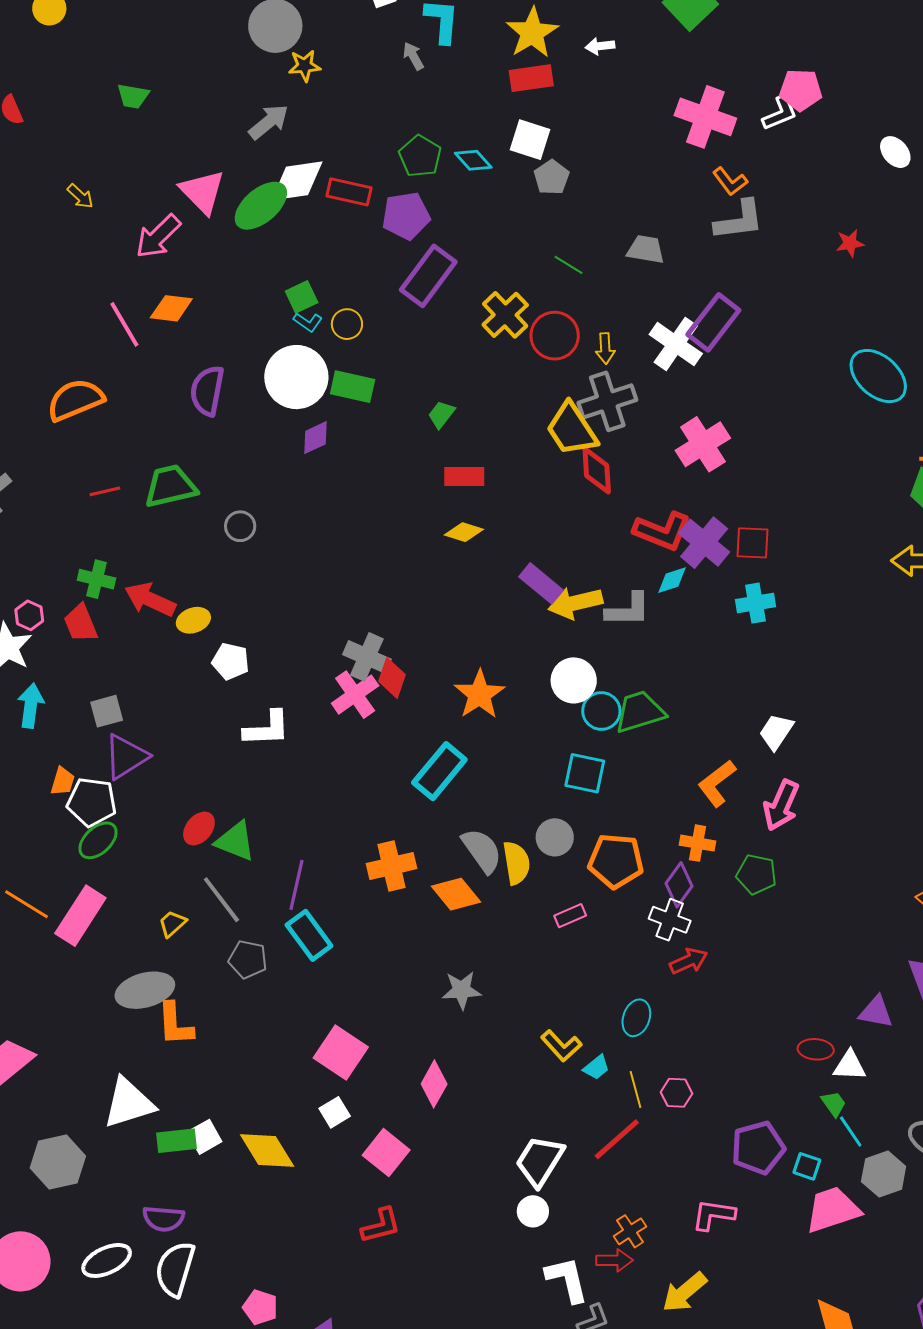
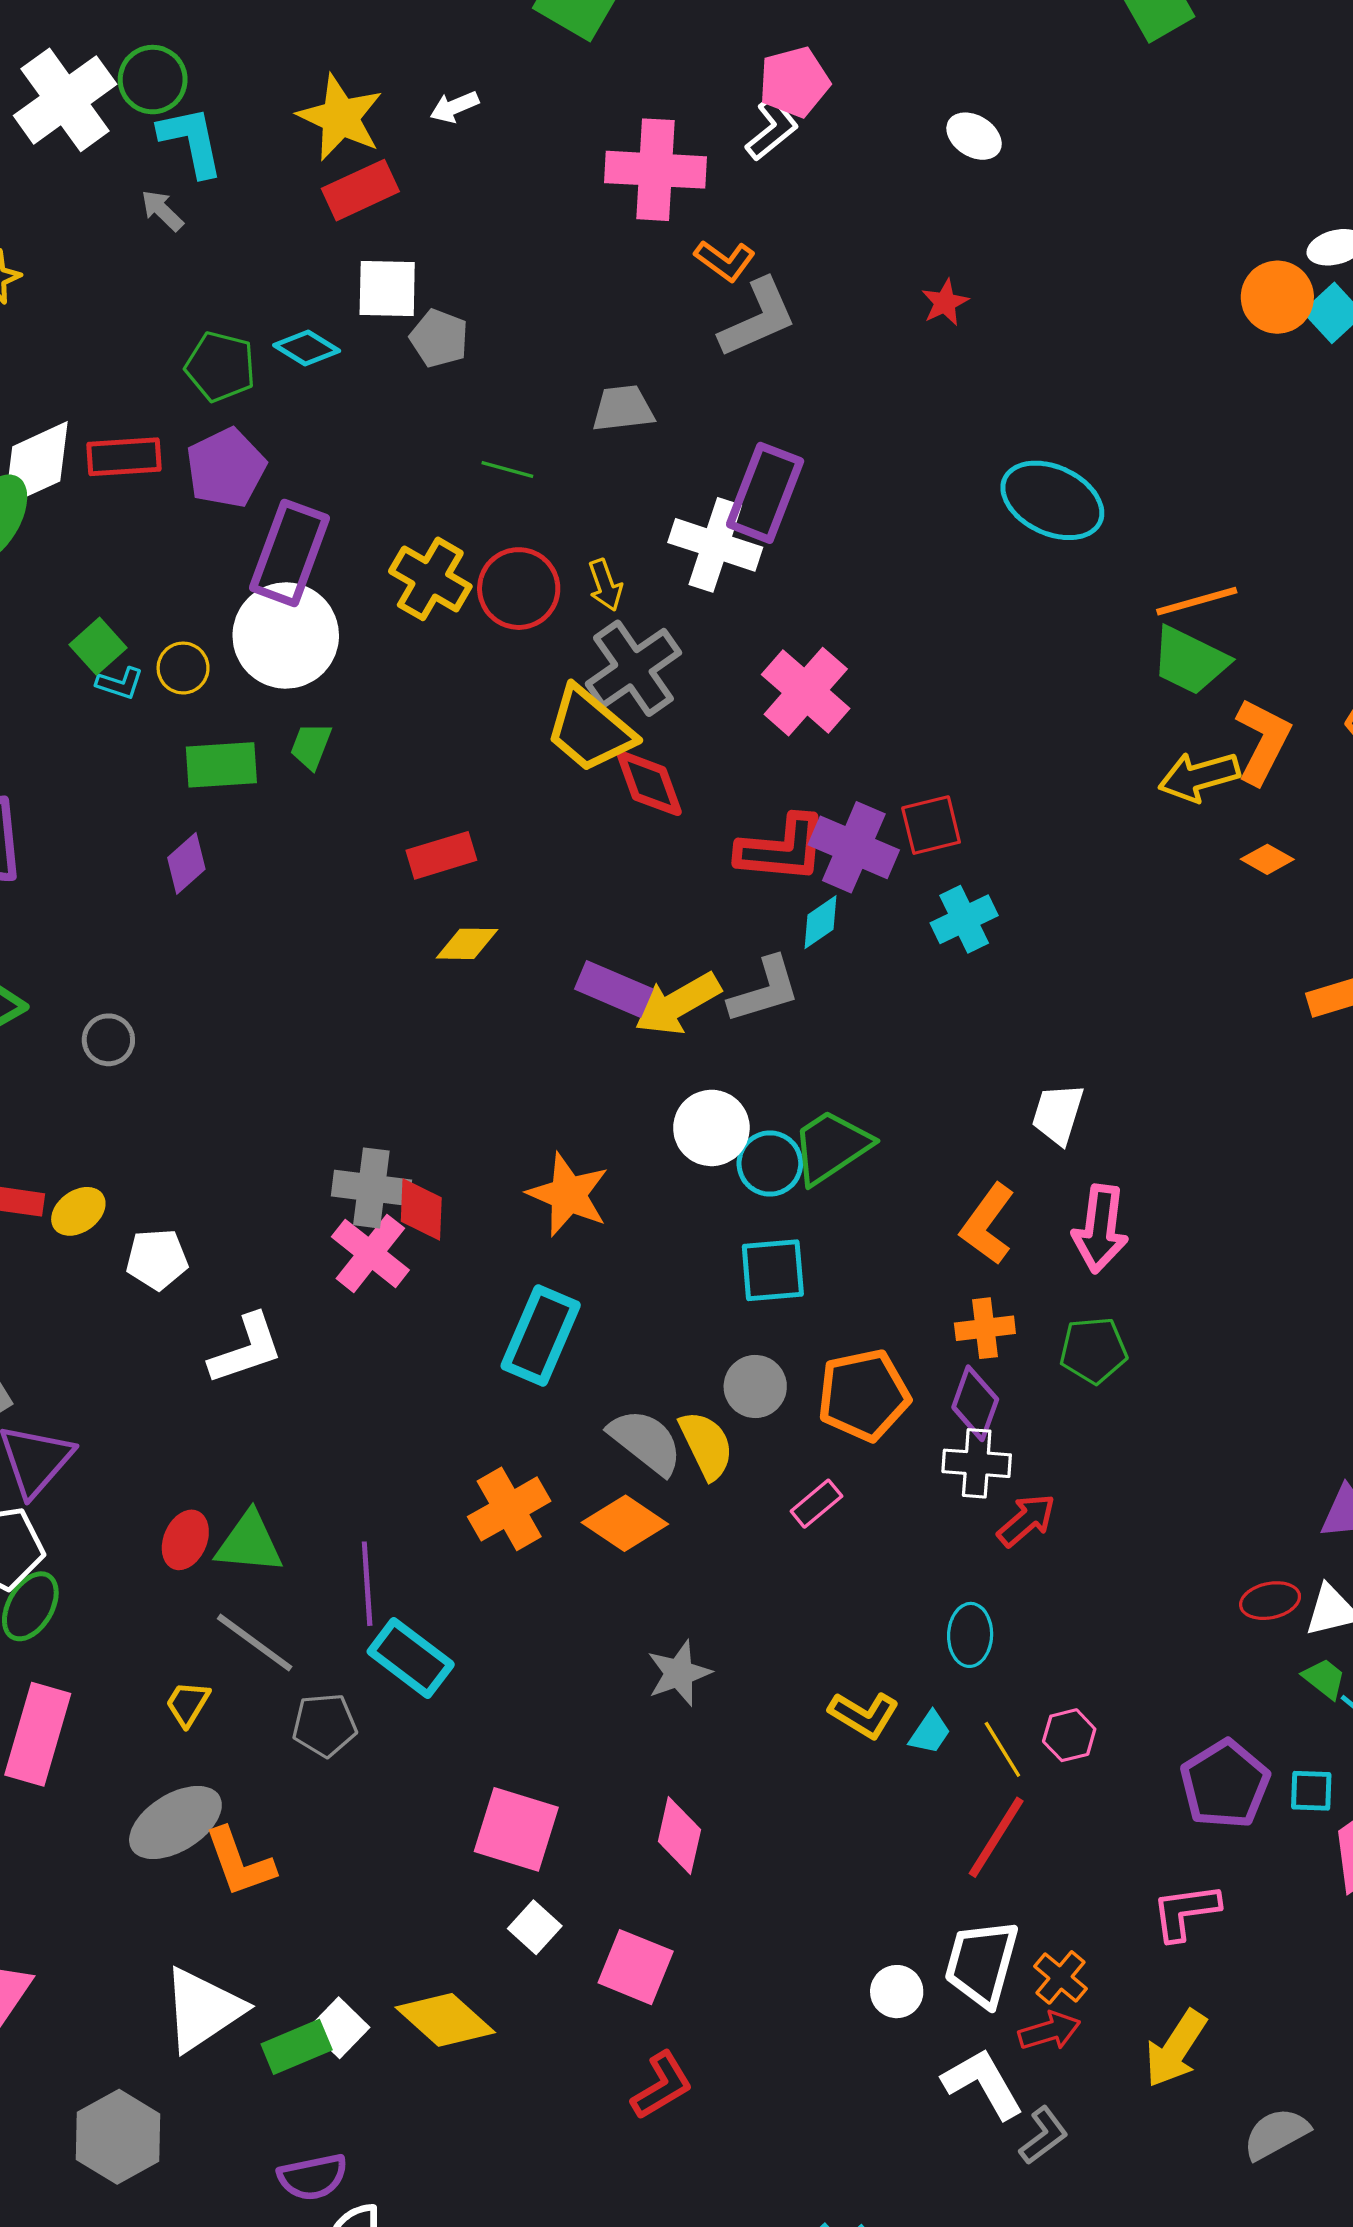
white circle: (296, 377) -> (286, 636), moved
green trapezoid: (441, 414) -> (311, 746), moved
white trapezoid: (540, 1161) -> (982, 1963), moved

